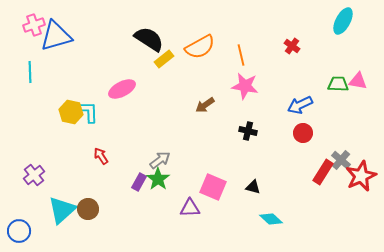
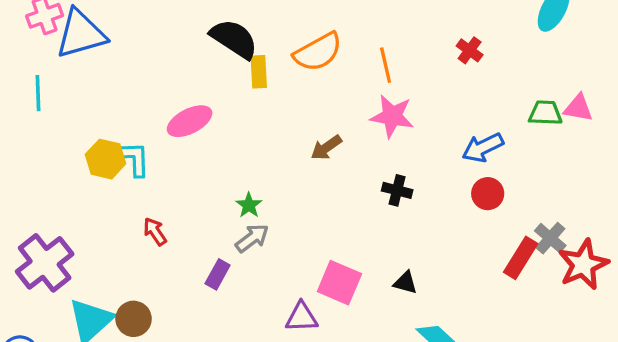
yellow rectangle: (164, 59) -> (259, 72), turned -54
purple cross: (34, 175) -> (45, 263), size x1.6
green star: (158, 179) -> (249, 205), moved, size x0.7

